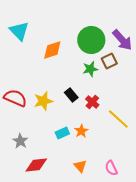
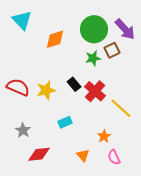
red cross: (92, 102) -> (95, 91), size x1.5
orange star: (81, 131) -> (104, 136), moved

